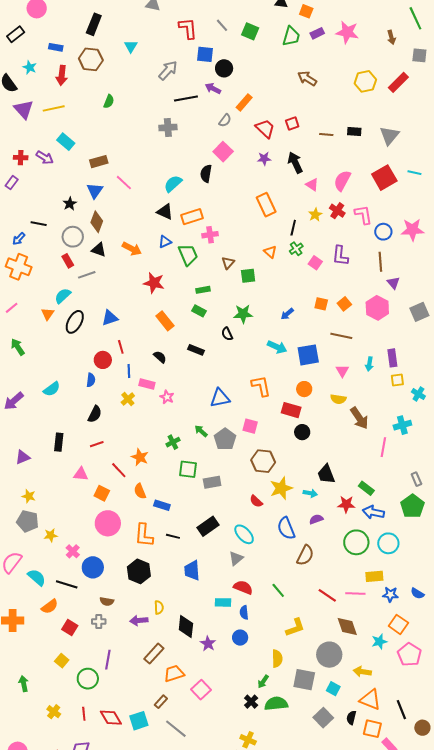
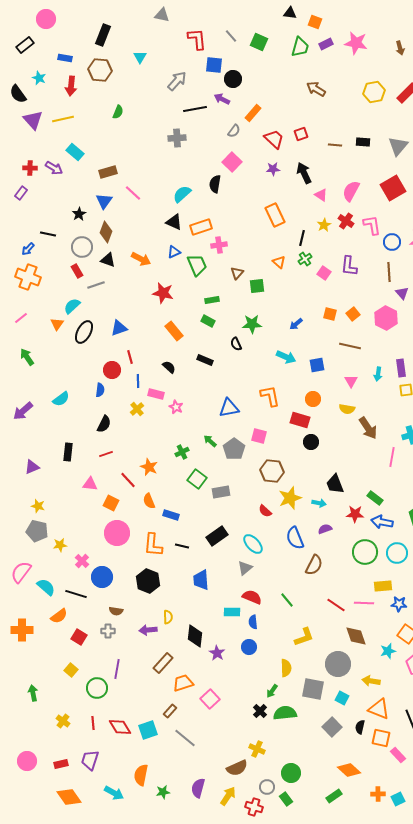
blue square: (308, 355) -> (317, 365), size x0.7
green square: (188, 469) -> (197, 479), turned 30

